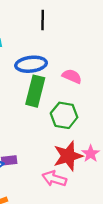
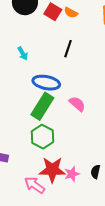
green hexagon: (64, 115) -> (42, 137), moved

